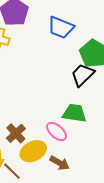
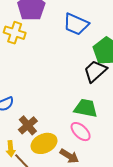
pink ellipse: (57, 131) -> (81, 132), moved

